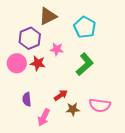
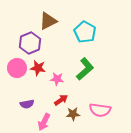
pink star: (57, 49) -> (57, 79), moved
purple semicircle: (27, 99) -> (27, 104), turned -96

